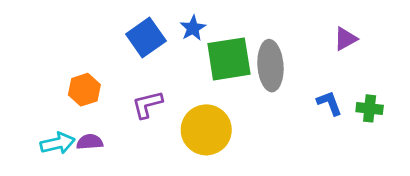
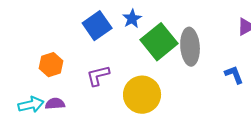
green square: (229, 59) -> (159, 42), turned -30

